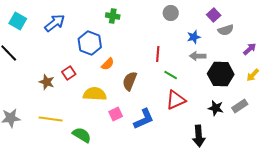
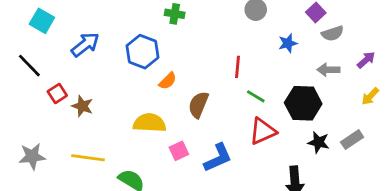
blue arrow: (55, 23) -> (85, 45), moved
gray arrow: (198, 56) -> (328, 70), moved
red square: (69, 73) -> (57, 93), moved
black hexagon: (221, 74) -> (303, 103), moved

